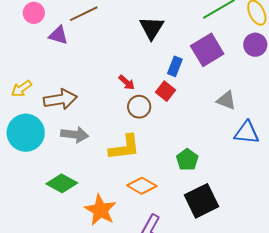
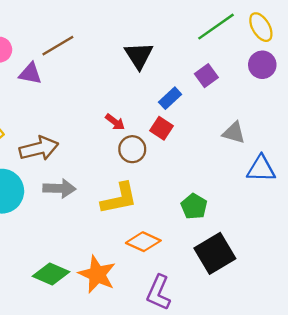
purple square: (207, 50) -> (206, 76), size x0.6
blue rectangle: (175, 66) -> (170, 98), turned 30
green diamond: (62, 183) -> (51, 274), moved

